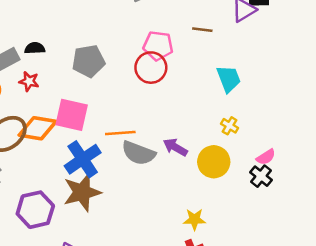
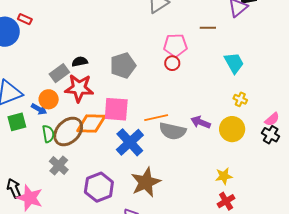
red circle: (151, 68) -> (172, 63), size x0.6
red star: (29, 81) -> (79, 88), size x1.8
brown star: (82, 192) -> (146, 182), moved

